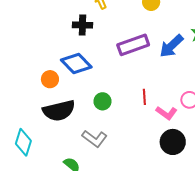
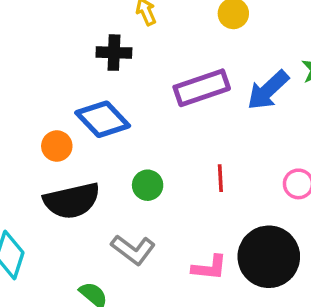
pink L-shape: (167, 113) -> (209, 268), moved, turned -30
black circle: (173, 142) -> (269, 257), size x1.4

